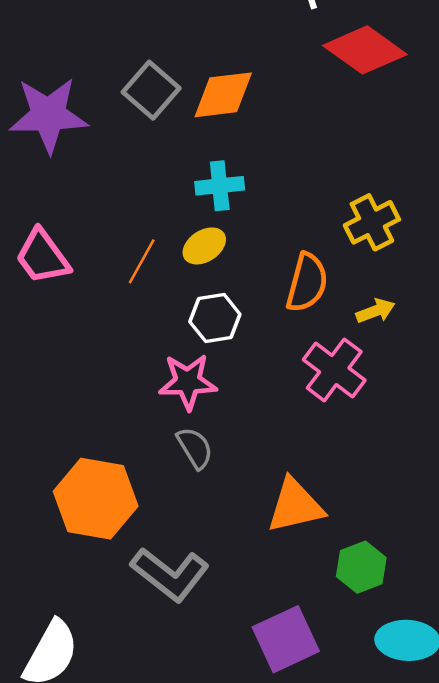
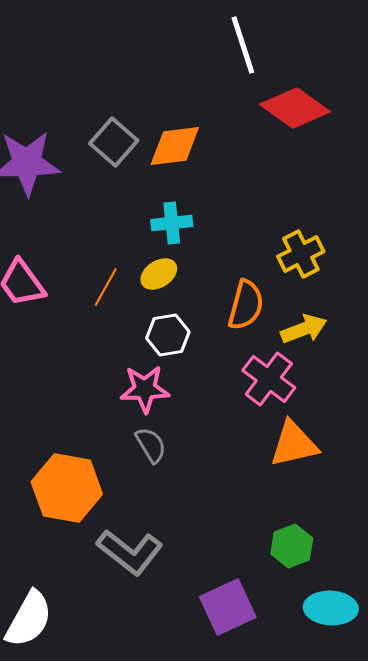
yellow arrow: (375, 311) -> (304, 329), size x1.4
orange triangle: (295, 506) -> (294, 444), moved

